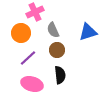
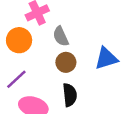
blue triangle: (88, 32) -> (106, 58), moved
purple line: (28, 58) -> (16, 79), moved

